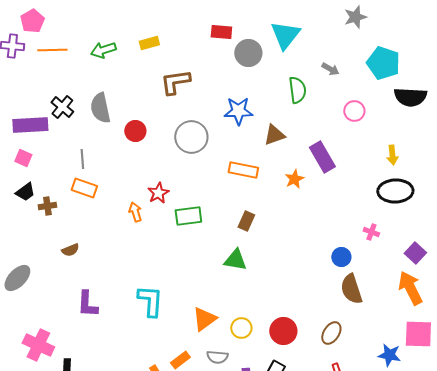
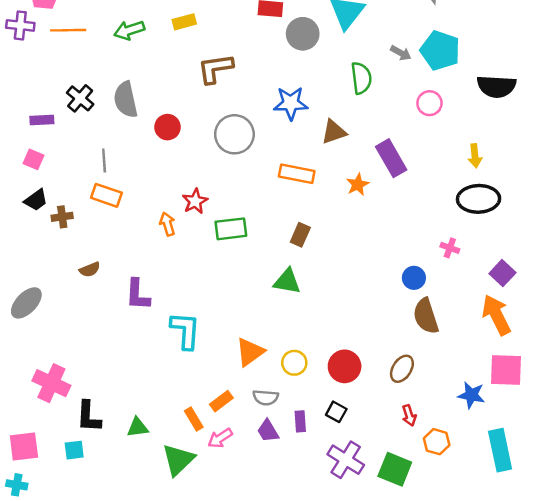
cyan pentagon: (383, 63) -> (440, 51), moved
purple rectangle: (30, 125) -> (42, 120), size x0.6
purple L-shape: (87, 304) -> (138, 295), moved

